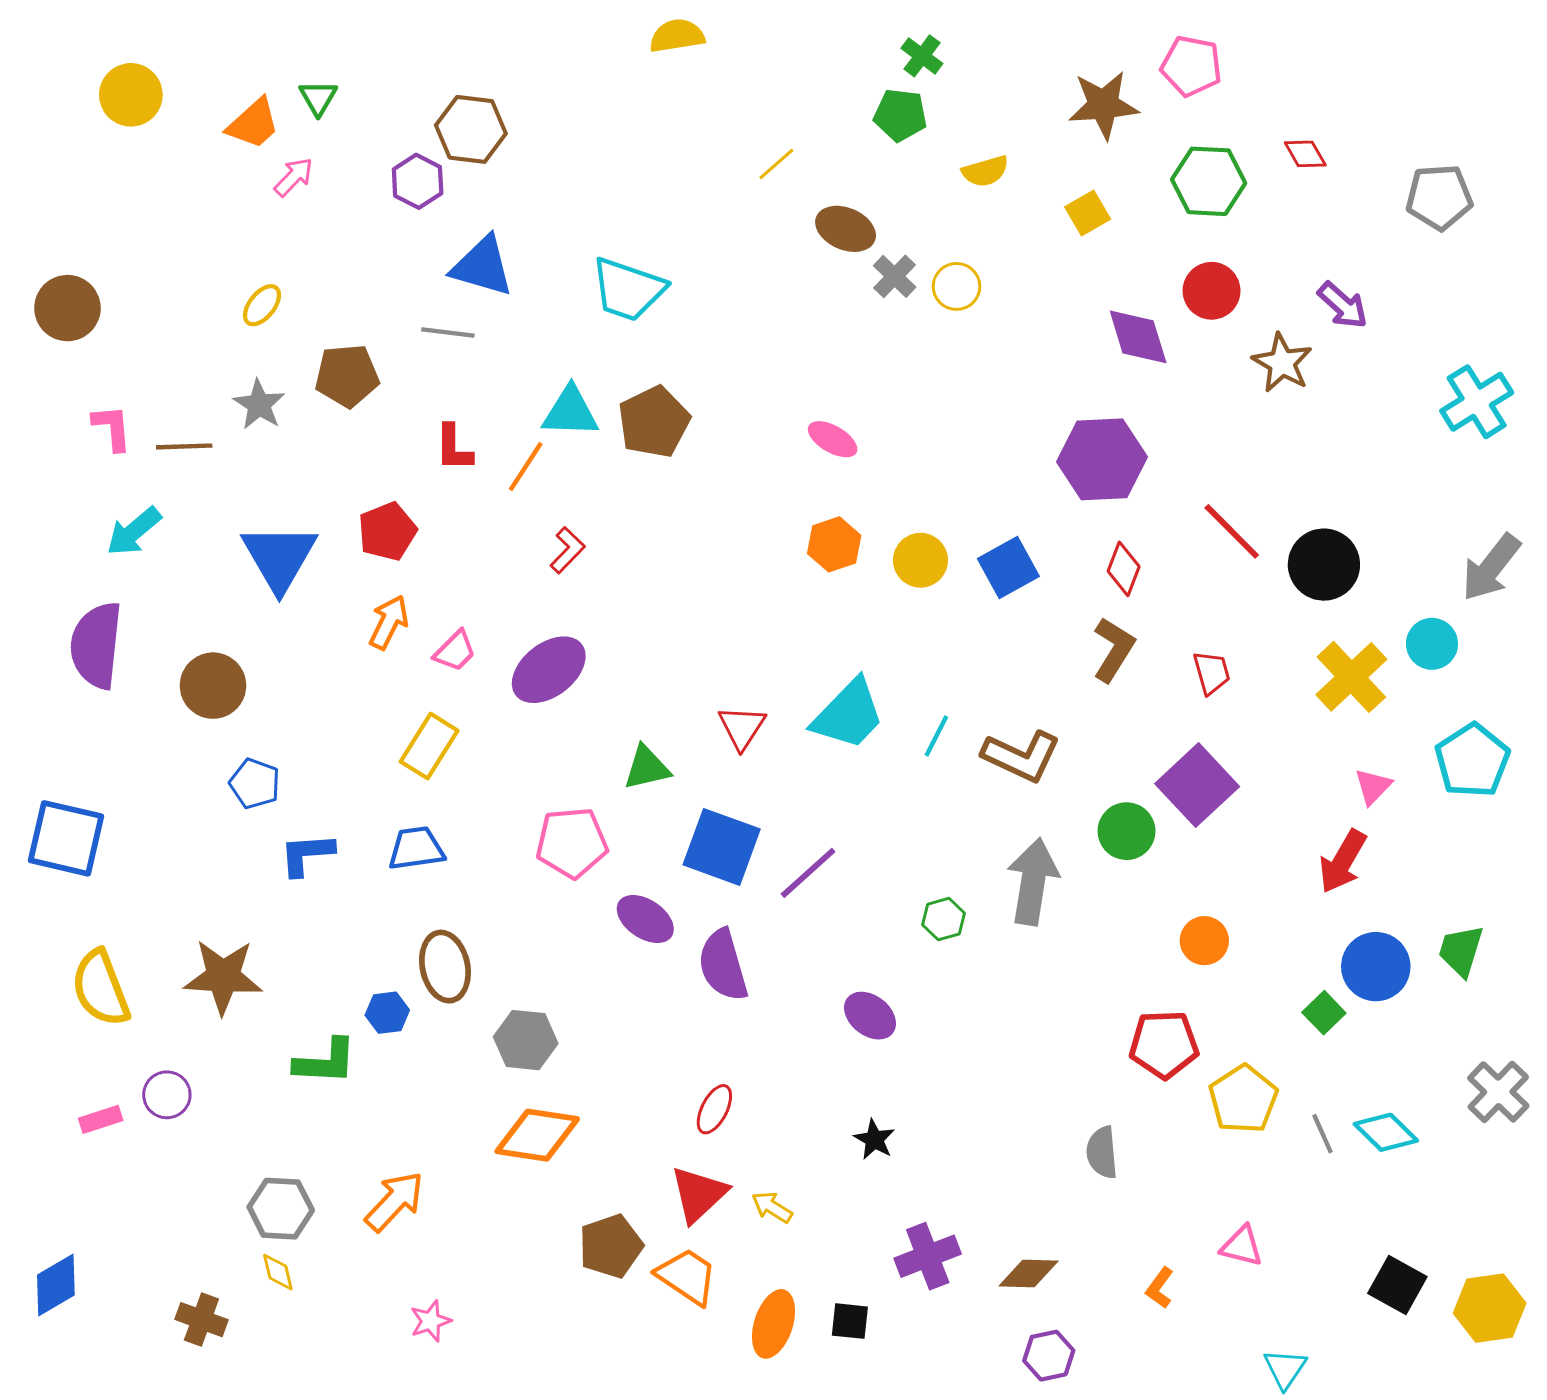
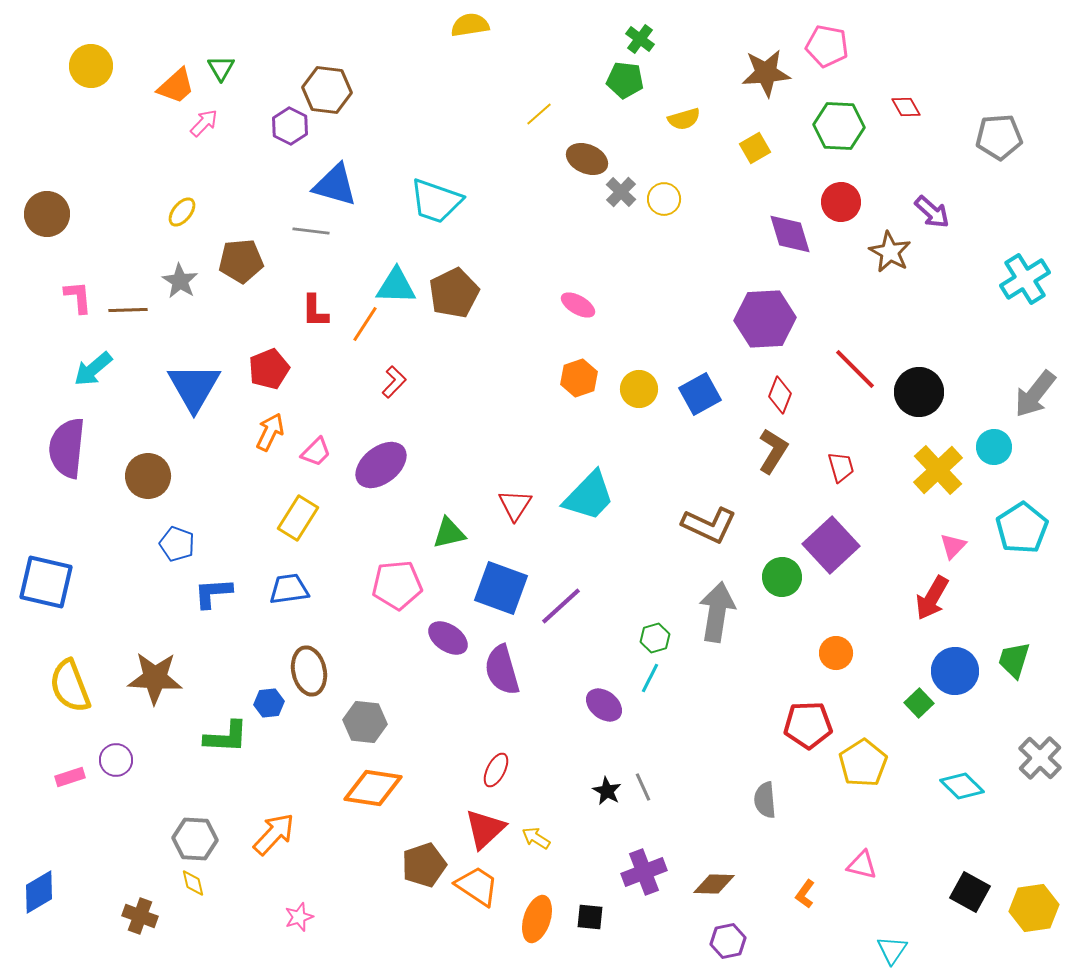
cyan line: (936, 736) -> (650, 678), moved
gray line: (1322, 1134) -> (643, 787), moved

